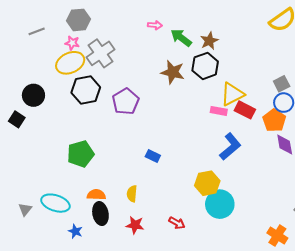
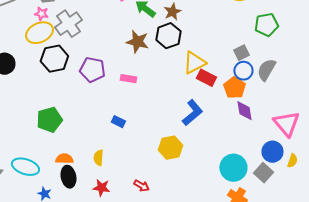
purple pentagon: (126, 102) -> (92, 70), turned -30
pink rectangle: (219, 111) -> (128, 79), moved
cyan circle: (220, 204) -> (233, 168), moved

